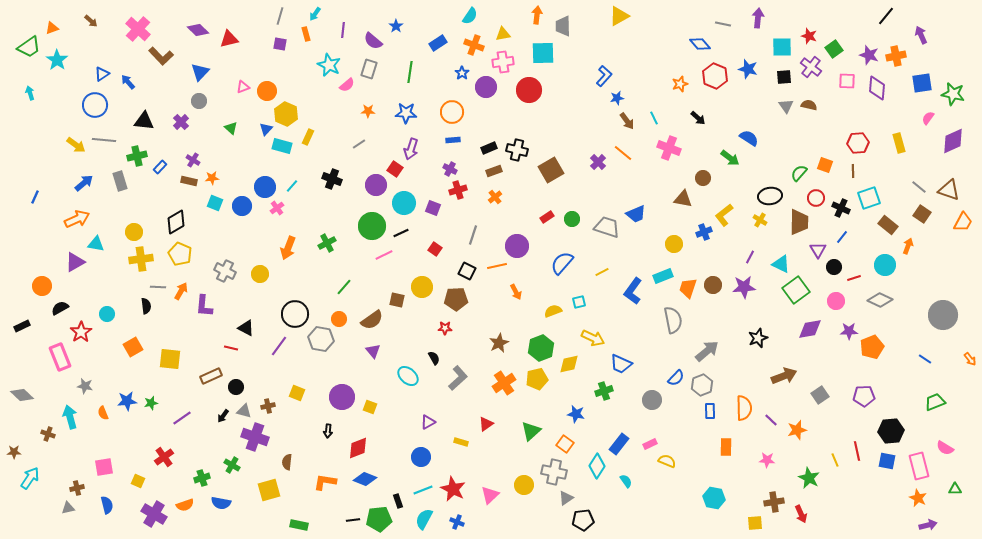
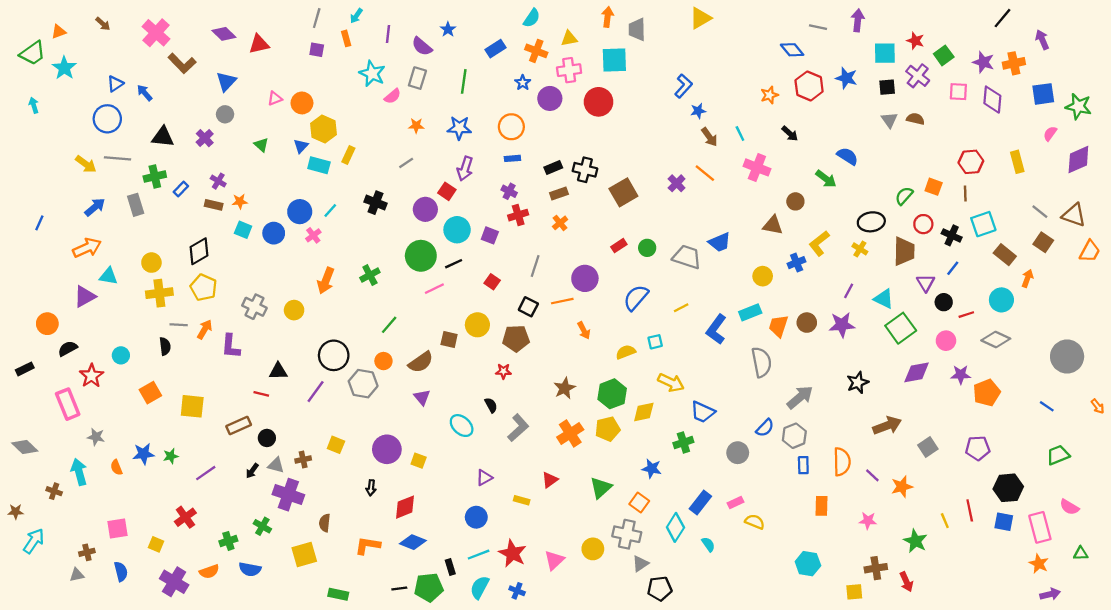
black triangle: (246, 328) -> (278, 371), turned -30

